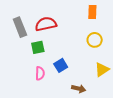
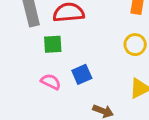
pink semicircle: (40, 73) -> (51, 82), turned -72

